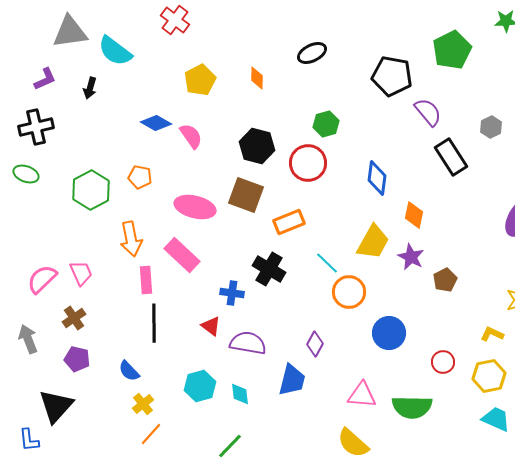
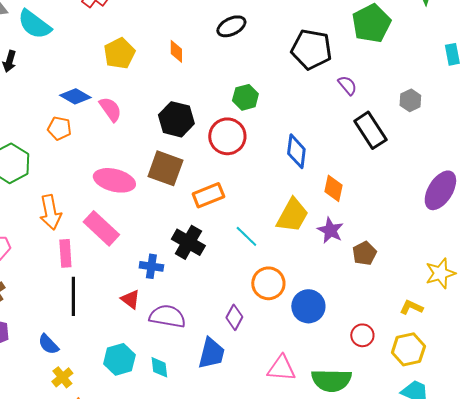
purple semicircle: (428, 112) -> (347, 85), size x0.7
orange pentagon: (140, 177) -> (59, 128), moved
orange circle: (349, 292) -> (268, 283), moved

